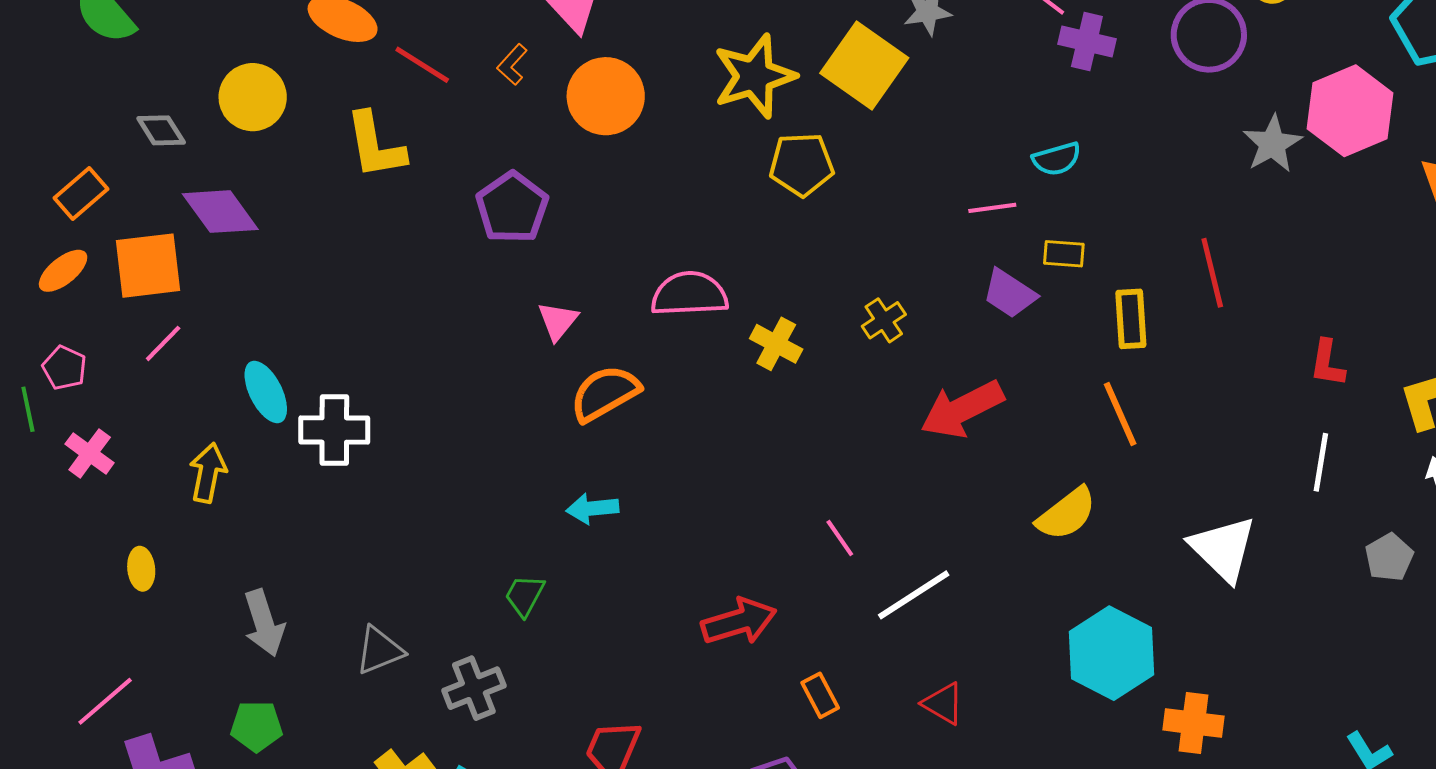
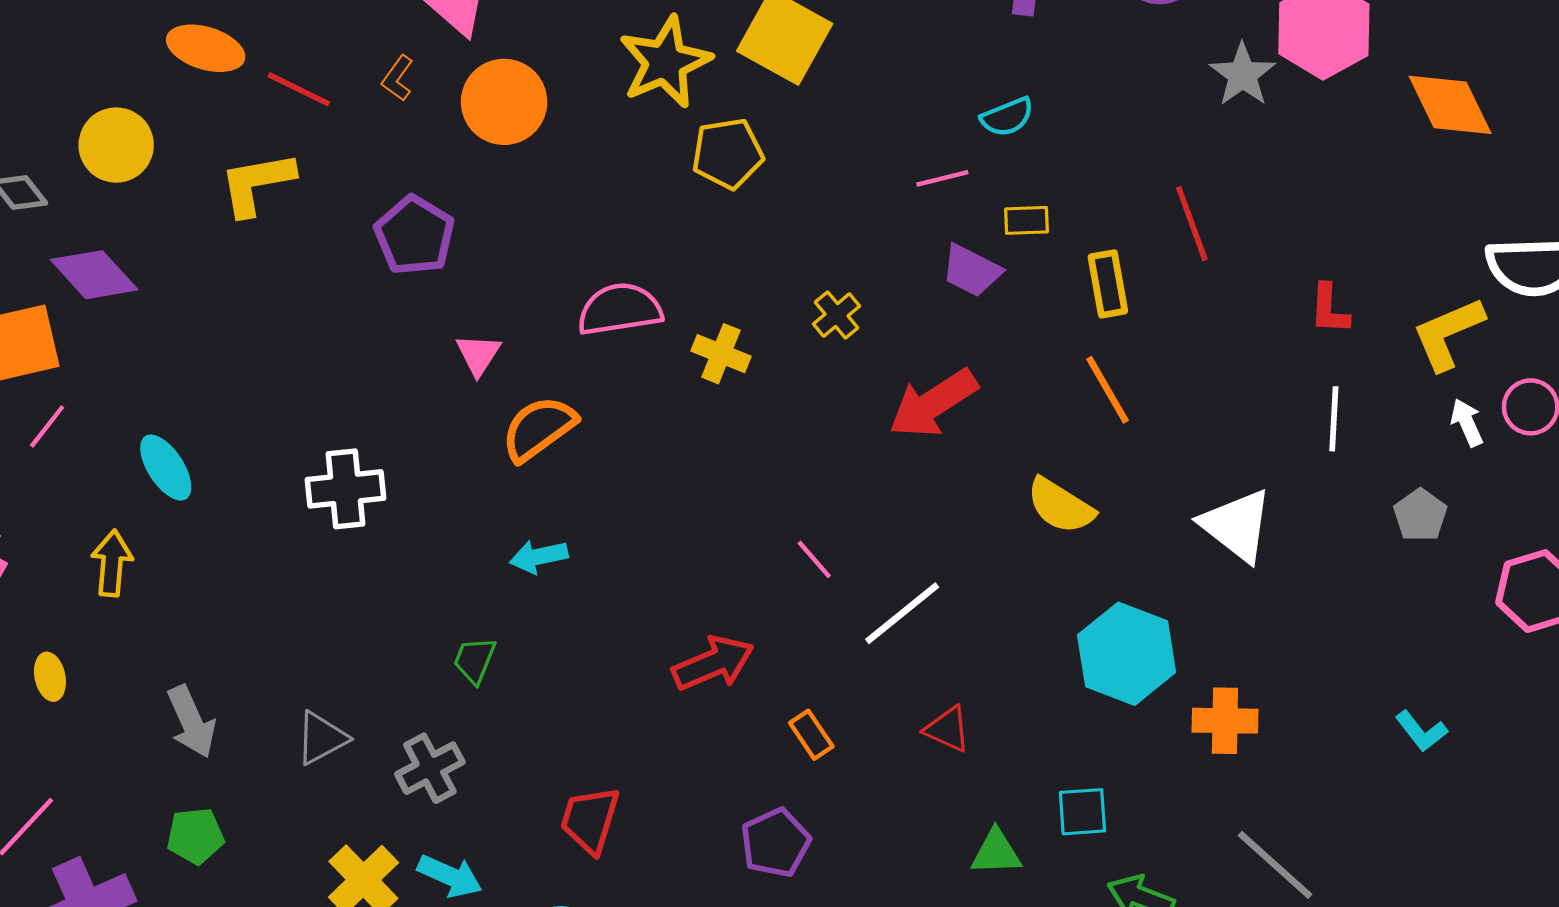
yellow L-shape: (375, 145) -> (257, 183), turned 96
white cross: (334, 430) -> (345, 489), moved
yellow semicircle: (1067, 514) -> (1060, 506), turned 76

